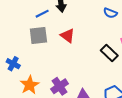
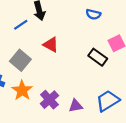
gray square: (38, 36) -> (20, 60), moved, turned -36
orange star: (30, 85) -> (22, 90), moved

